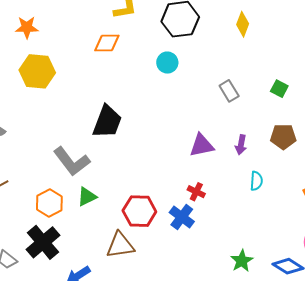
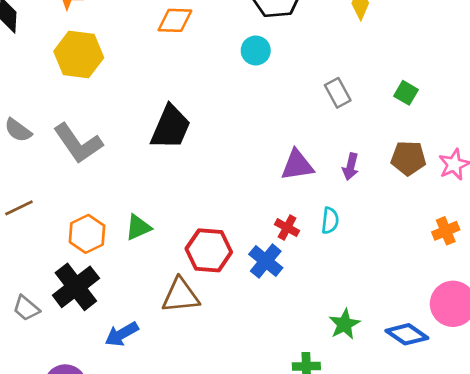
gray L-shape: (72, 161) -> (78, 143), moved
cyan semicircle: (256, 181) -> (330, 221), moved

